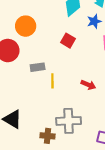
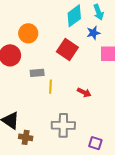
red square: (68, 41) -> (67, 49), size x1.5
brown cross: (48, 136) -> (26, 137), moved

